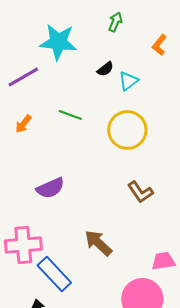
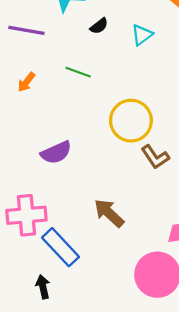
black semicircle: (105, 69) -> (99, 26), moved
purple line: (23, 77) -> (26, 30), turned 40
yellow circle: (127, 130) -> (131, 121), moved

